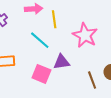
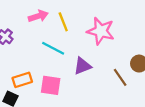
pink square: (41, 74) -> (51, 85), moved

